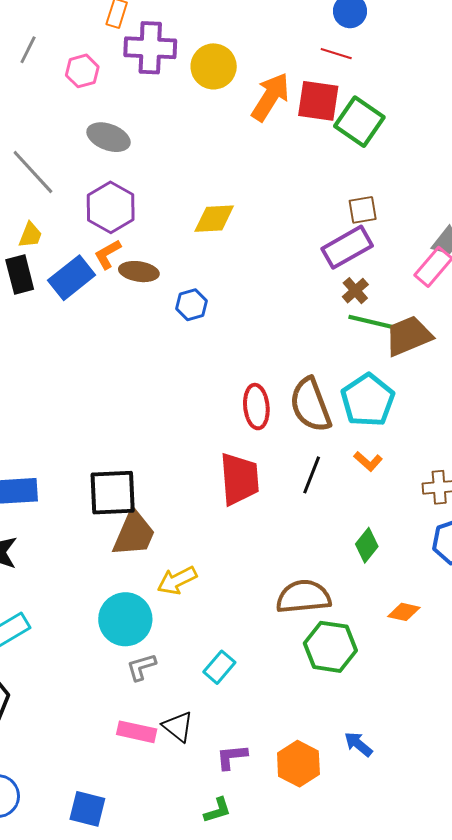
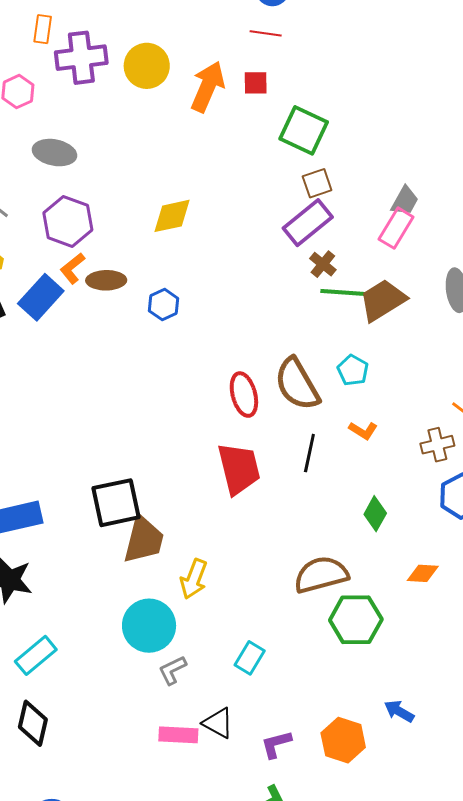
red square: (318, 101) -> (256, 83), size x0.6
green square: (359, 122) -> (304, 130), moved
cyan pentagon: (368, 400) -> (353, 370), size x0.6
yellow arrow: (177, 580) -> (194, 579), turned -33

